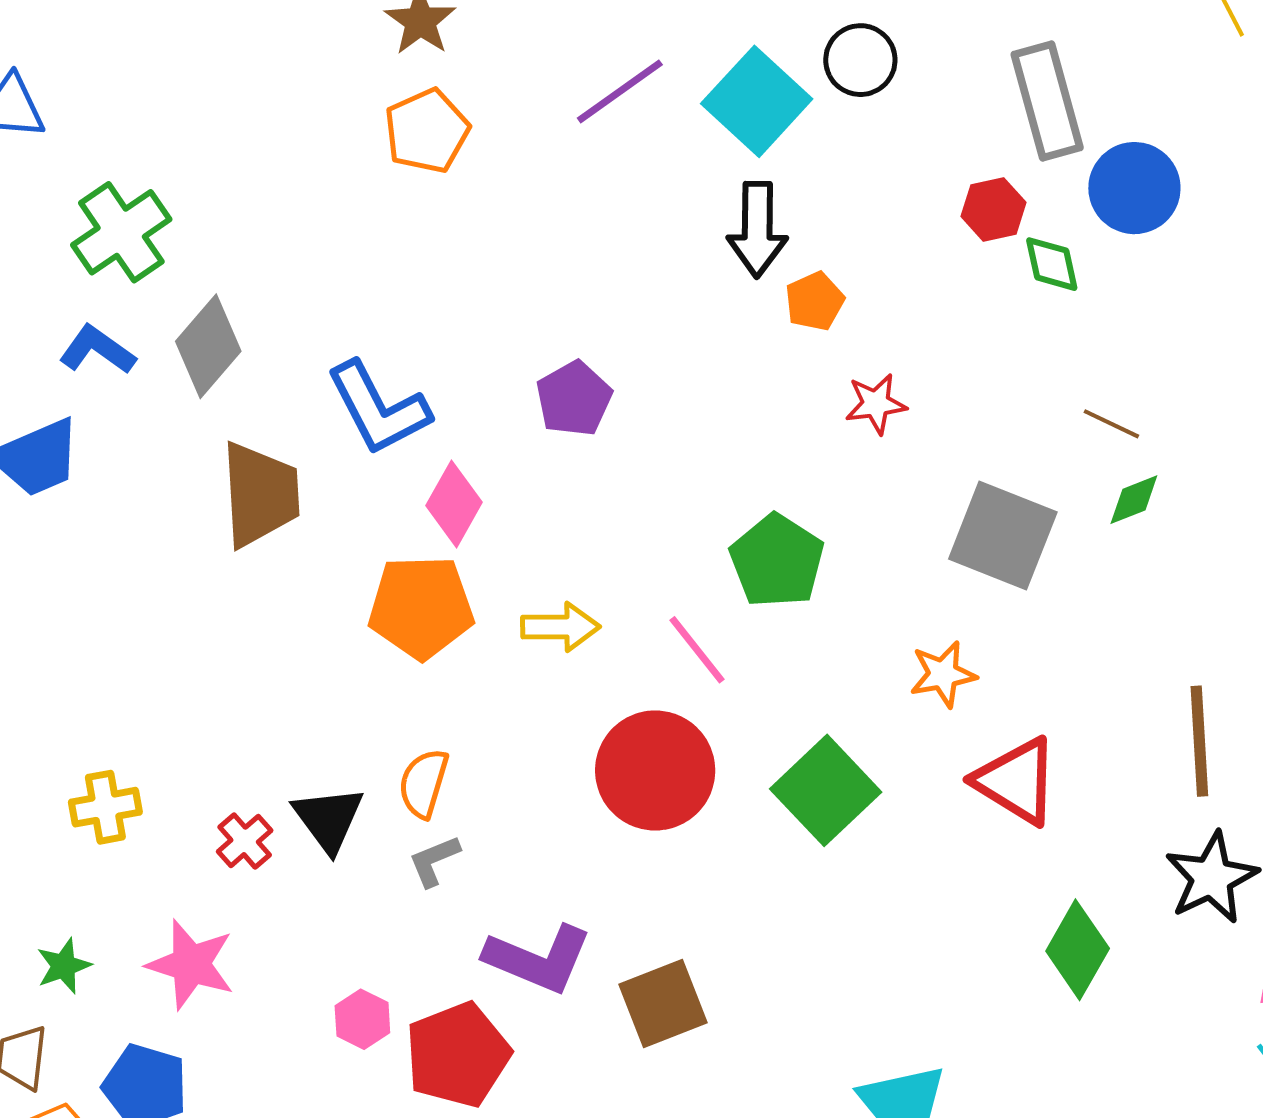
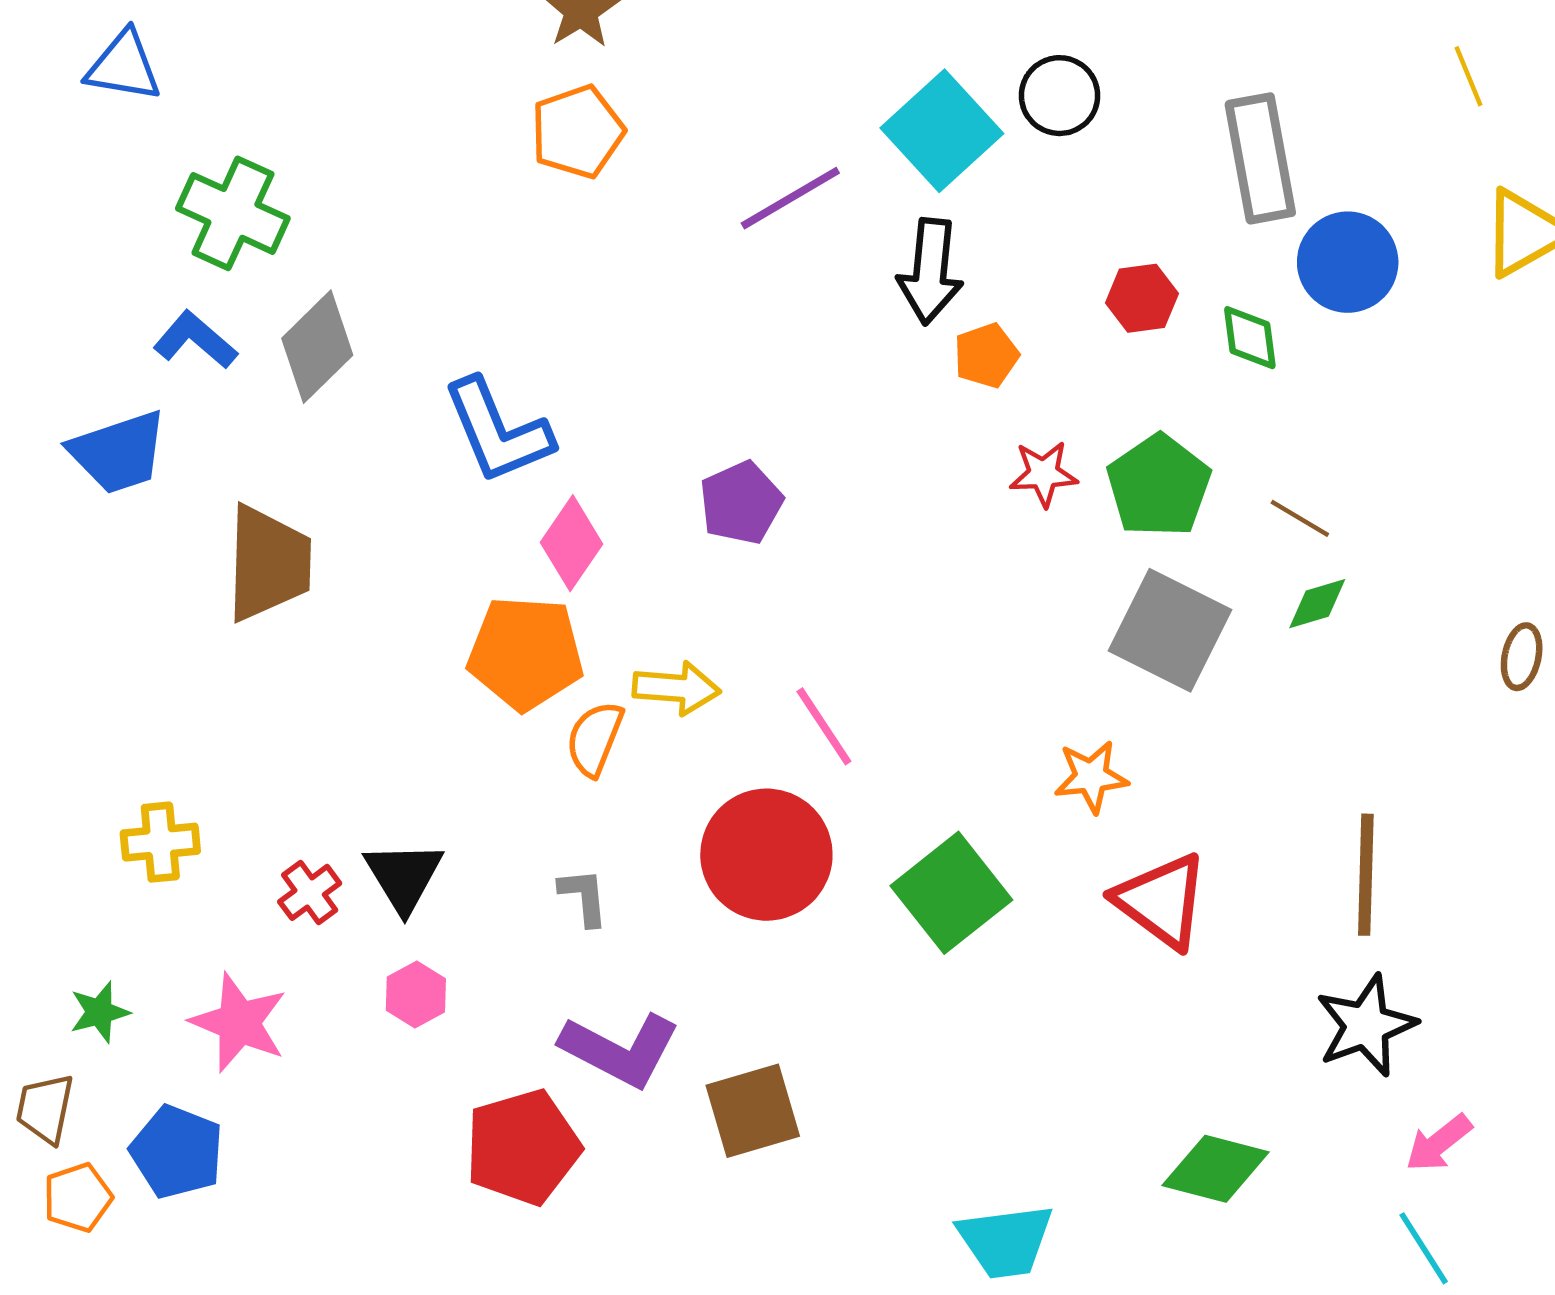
purple line: (620, 91) -> (790, 198), moved
red hexagon: (993, 209) -> (1142, 298), moved
green cross: (121, 232) -> (233, 213), turned -36
purple pentagon: (574, 399) -> (741, 503), moved
brown trapezoid: (260, 494) -> (268, 563), moved
green pentagon: (777, 561) -> (1159, 486), moved
orange semicircle: (424, 783) -> (595, 739), moved
gray L-shape: (434, 861) -> (584, 897), moved, turned 102
green diamond: (1078, 950) -> (1216, 1169), moved, turned 70
pink hexagon: (362, 1019) -> (416, 995), moved

